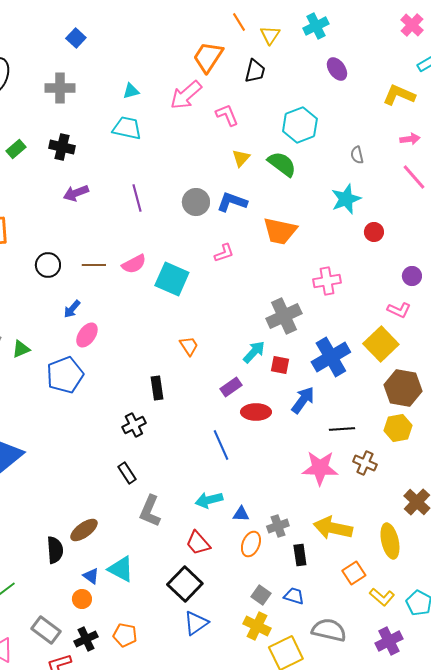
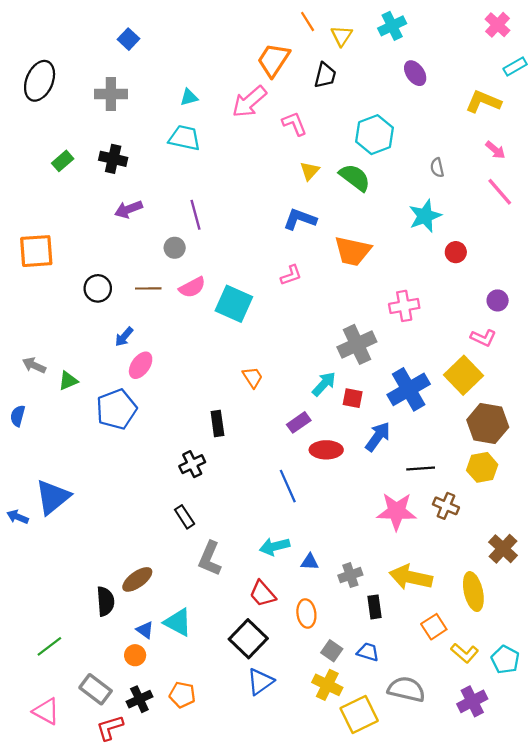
pink arrow: (410, 139) -> (495, 150), turned 48
gray circle: (196, 202) -> (175, 248), moved, size x0.7
orange ellipse: (251, 544) -> (306, 613), moved, turned -30

